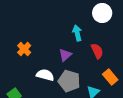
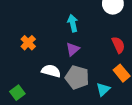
cyan arrow: (77, 33) -> (73, 23), moved
red semicircle: (97, 51) -> (118, 45), moved

